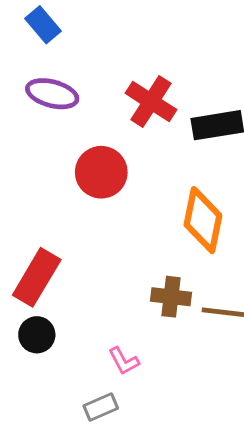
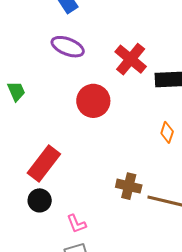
orange diamond: (203, 220) -> (167, 132), moved, size x0.5
pink L-shape: (124, 361) -> (76, 224), moved

